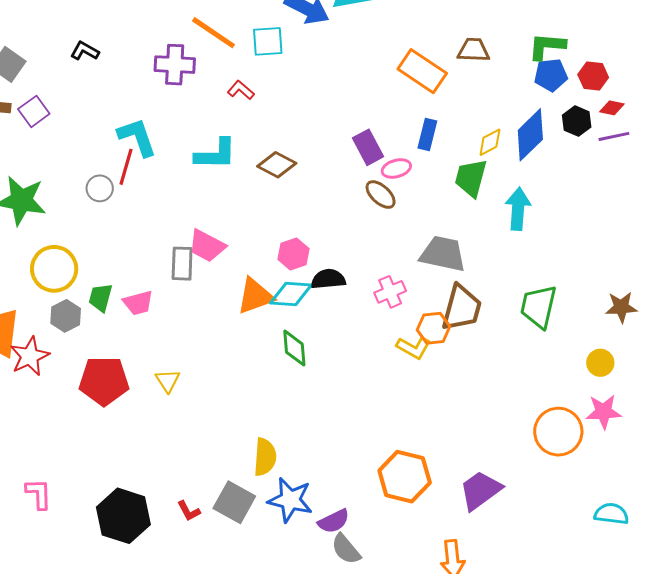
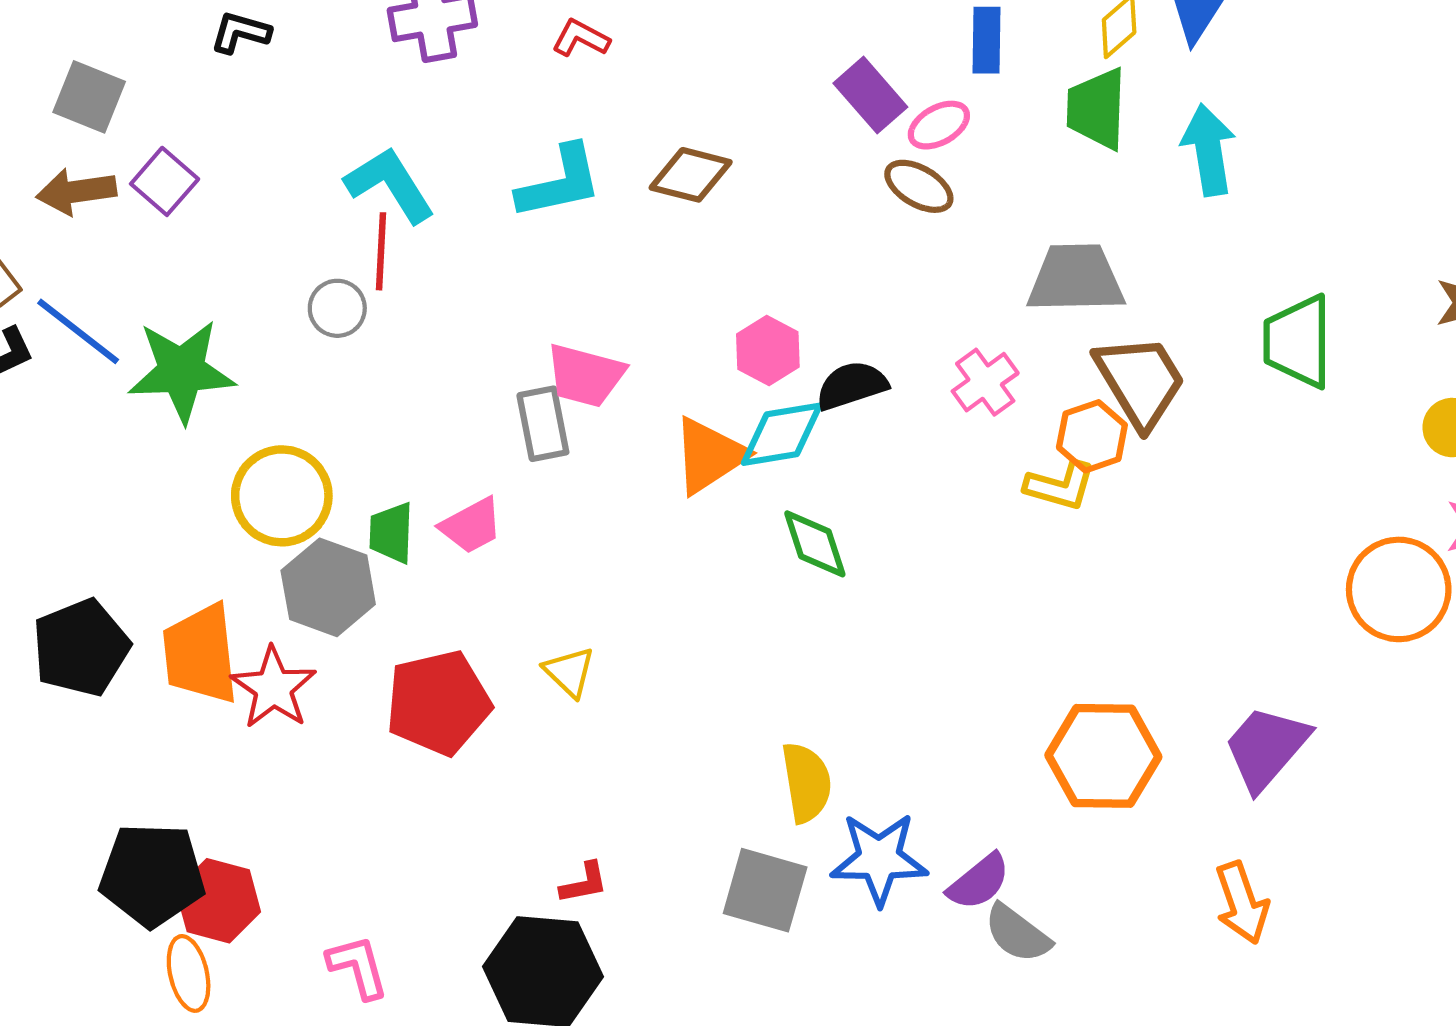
brown trapezoid: (462, 308) -> (1140, 381), turned -33
gray hexagon: (66, 316) -> (328, 587), size x1.4
red L-shape: (189, 511) -> (584, 883), moved, turned -60

